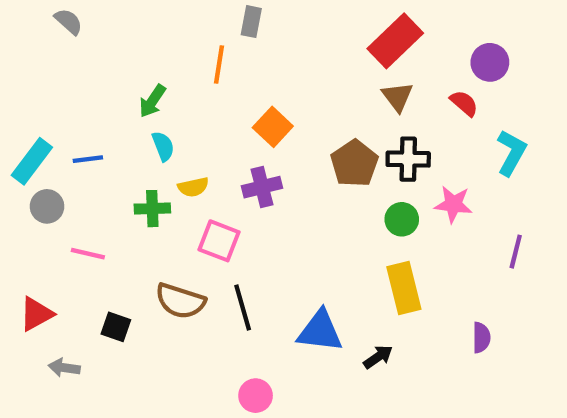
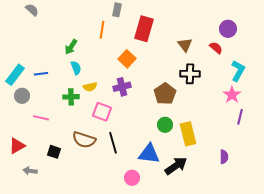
red rectangle: (395, 41) -> (144, 29), moved, turned -30
brown pentagon: (354, 163) -> (165, 94), moved
pink star: (453, 204) -> (232, 95), moved, turned 30
green circle: (402, 219) -> (165, 125), moved
black arrow: (378, 357) -> (176, 166), size x1.6
pink circle: (256, 396) -> (132, 178), moved

